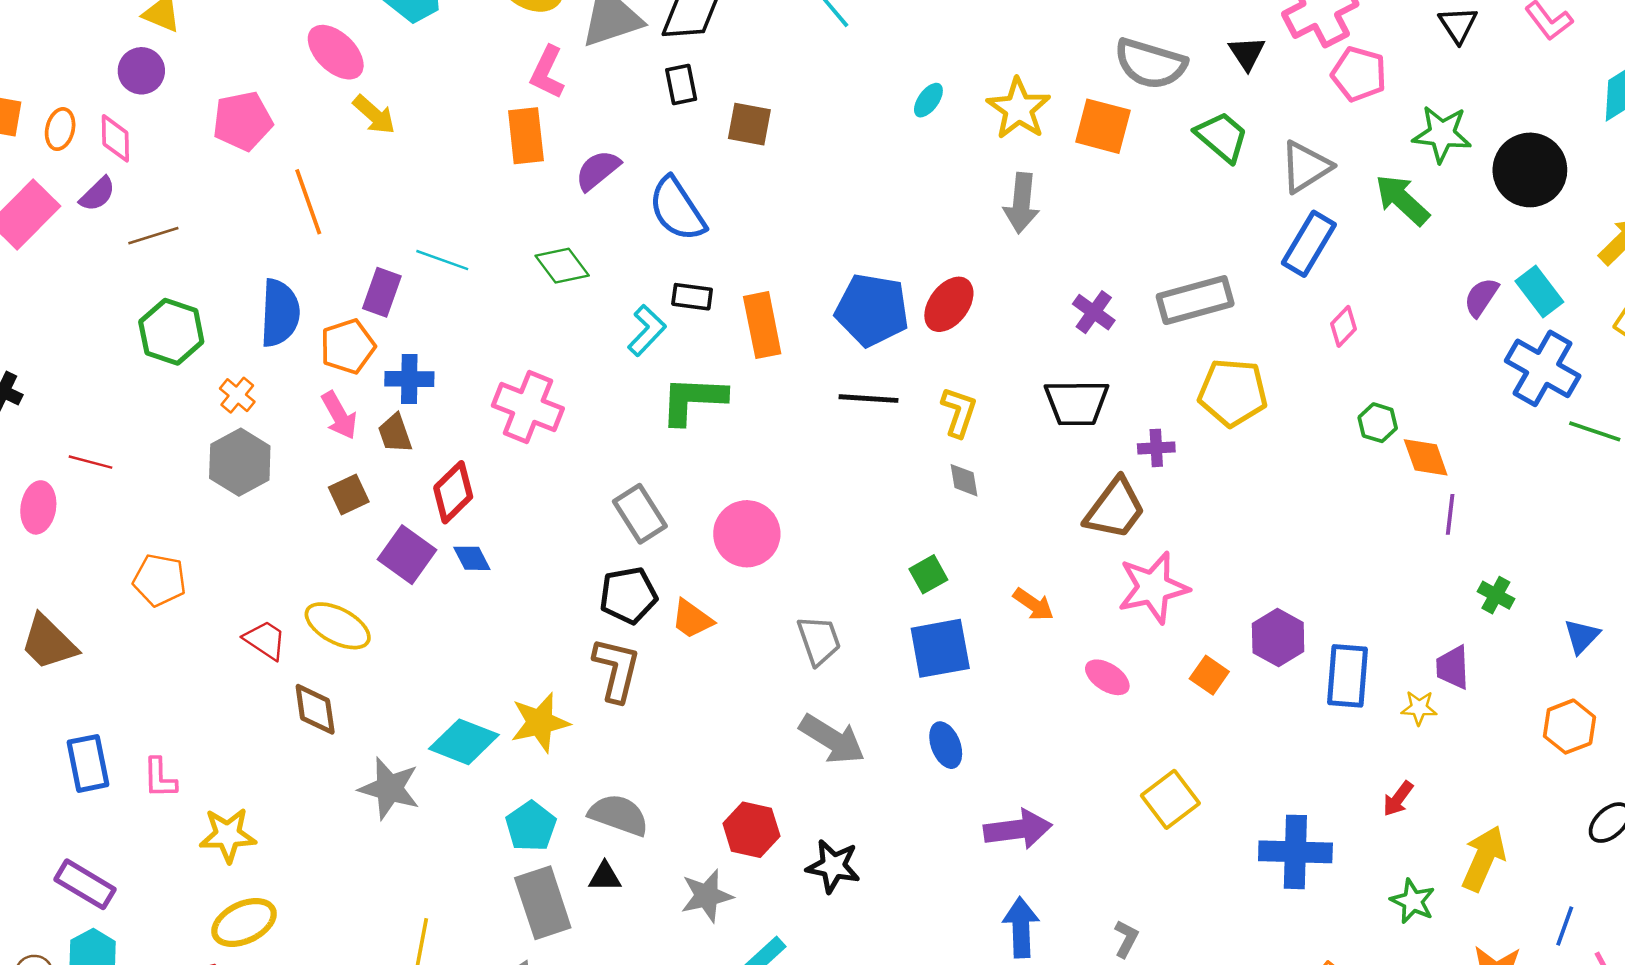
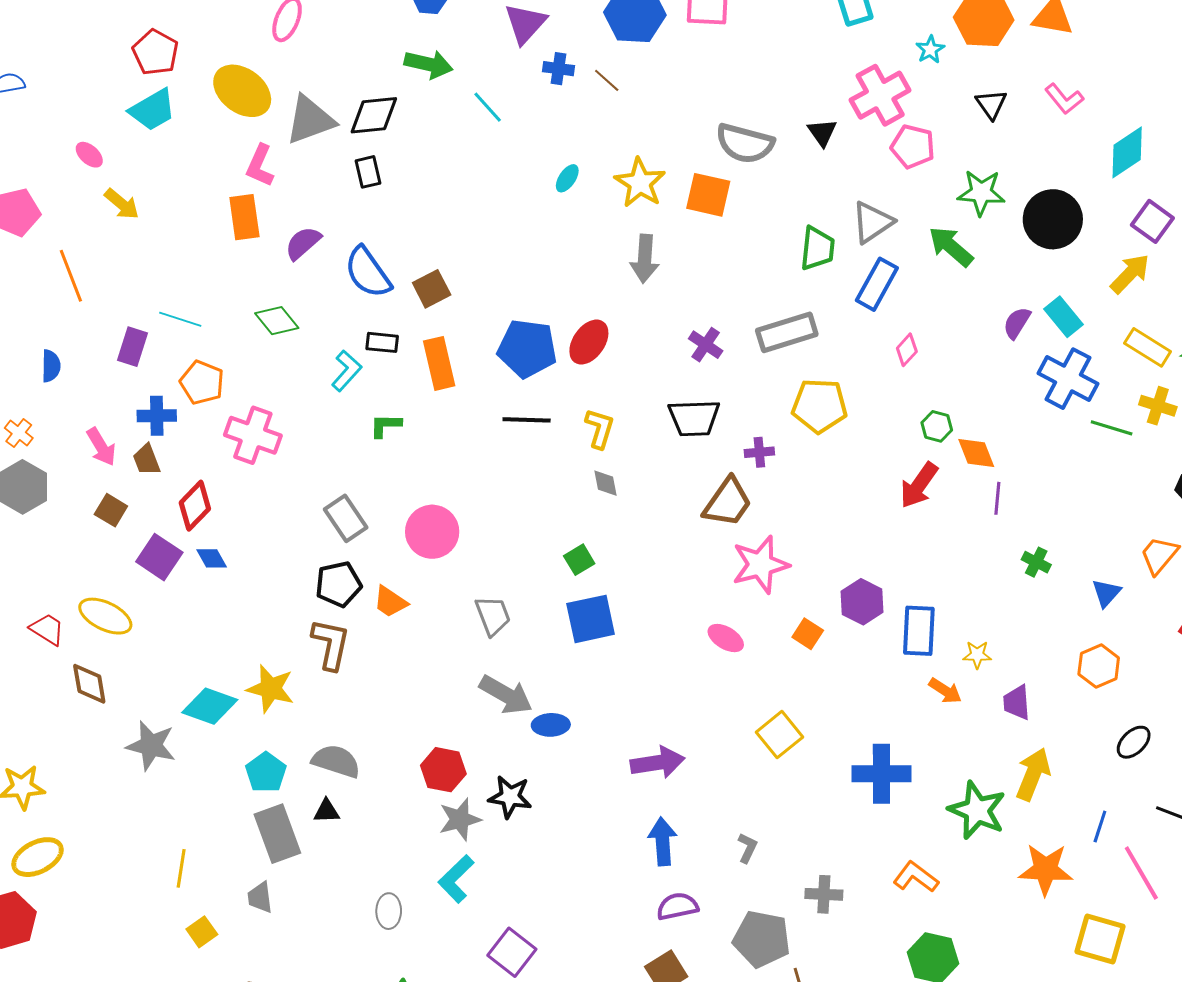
pink ellipse: (336, 52) -> (89, 155), size x0.6
brown square: (749, 124) -> (432, 289), moved, turned -36
green trapezoid: (1222, 137) -> (817, 248), moved, turned 57
blue semicircle: (280, 313) -> (51, 366), size x0.6
orange pentagon: (348, 346) -> (202, 383), moved, turned -30
green L-shape: (693, 400) -> (385, 425), size x0.6
brown square: (349, 494) -> (111, 510), turned -32
orange arrow: (1033, 604) -> (945, 691), moved
purple trapezoid: (1453, 667) -> (1017, 702), moved
yellow star: (540, 722) -> (270, 689), turned 30
blue ellipse: (946, 745) -> (551, 725), moved, turned -69
red arrow: (1398, 799) -> (919, 485), moved, size x1.6
gray star: (707, 896) -> (460, 819), moved
green star: (1413, 901) -> (977, 810), size x1.6

